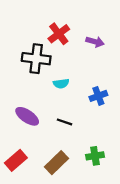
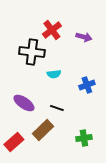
brown rectangle: (57, 163) -> (43, 130), moved

